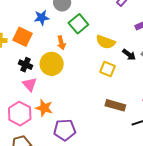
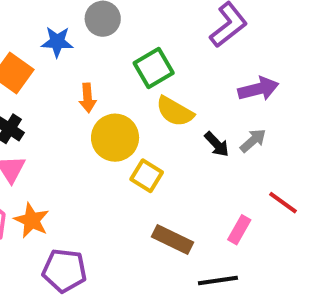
green square: (78, 24) -> (154, 68), moved
yellow circle: (52, 64) -> (115, 138), moved
yellow square: (107, 69) -> (147, 176), moved

